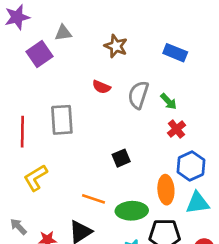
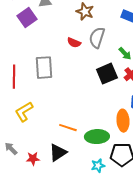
gray semicircle: (138, 95) -> (97, 38), moved
black square: (121, 158) -> (107, 74), moved, size x1.5

